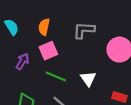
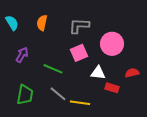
pink square: (48, 51) -> (79, 53), moved
white triangle: (88, 79) -> (98, 73), moved, turned -49

